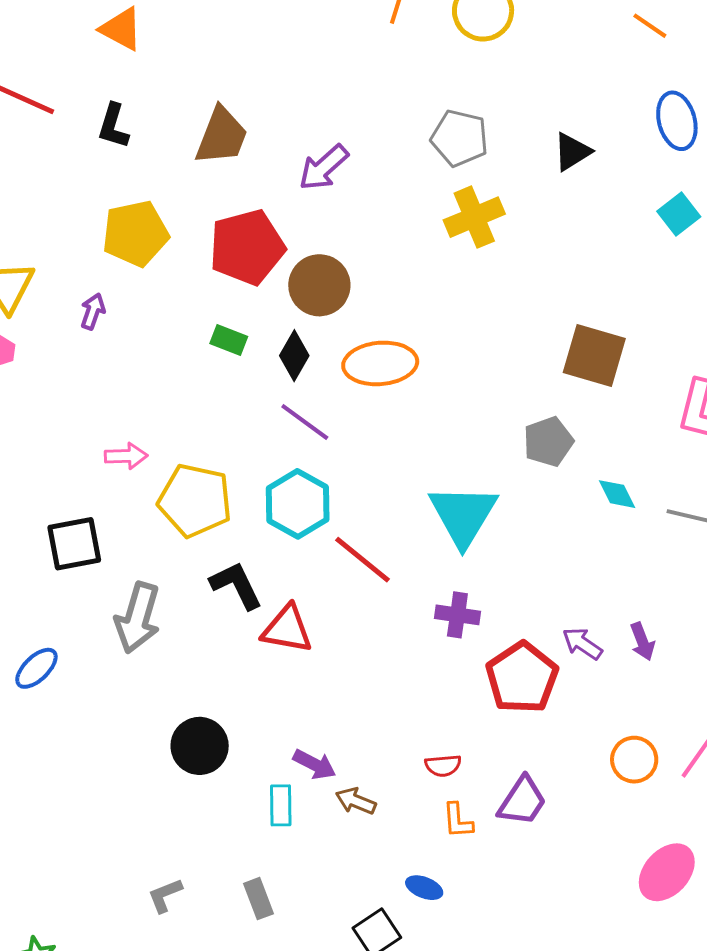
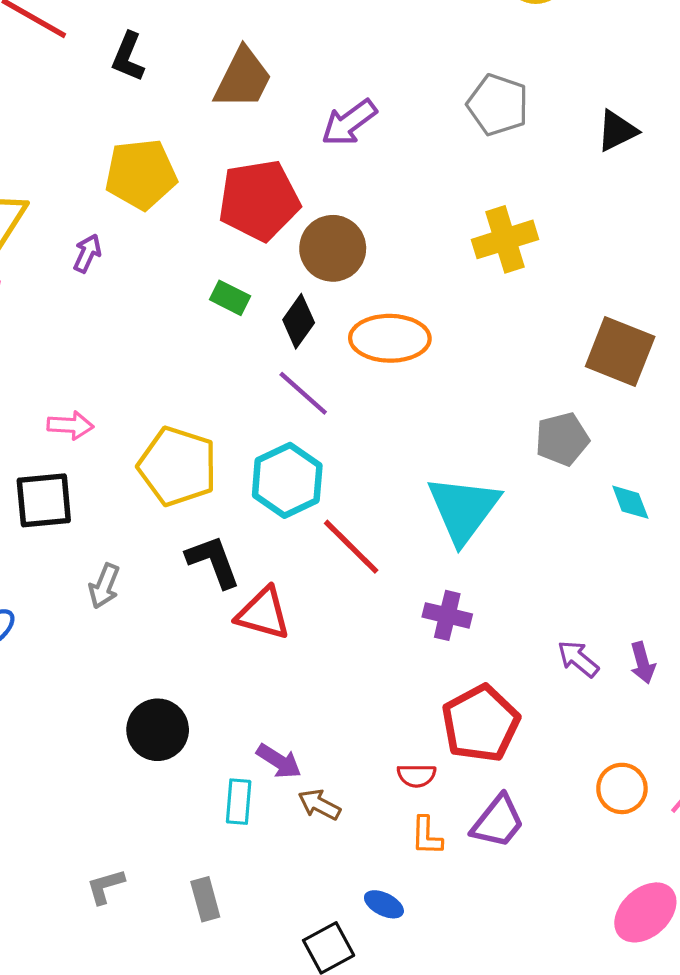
yellow cross: (474, 217) -> (505, 239), moved
pink arrow: (126, 456) -> (70, 425), moved
gray arrow: (138, 618) -> (104, 586), size x0.6
red pentagon: (522, 678) -> (481, 723), moved

